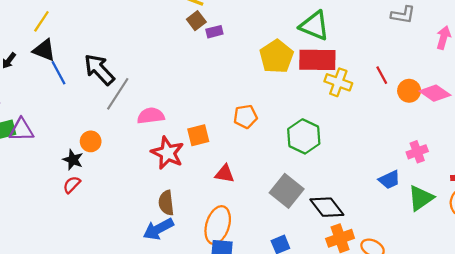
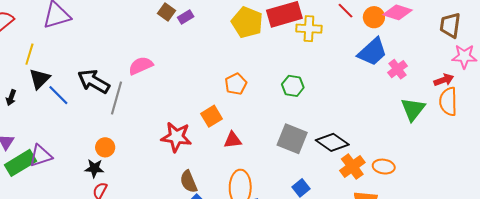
black triangle: (44, 50) -> (39, 79), turned -50
pink semicircle: (151, 116) -> (141, 66), moved
orange square: (198, 135) -> (212, 116), moved
green hexagon: (304, 136) -> (293, 86), size x0.7
blue trapezoid: (389, 180) -> (372, 52), moved, size x1.5

